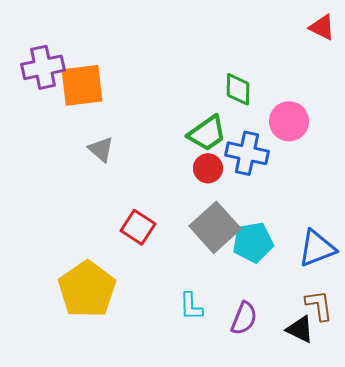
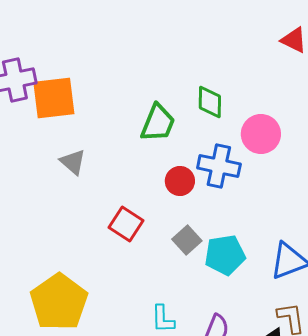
green trapezoid: (207, 133) -> (158, 123), moved, turned -33
red square: (138, 227) -> (126, 224), moved
gray square: (215, 227) -> (187, 240), size x0.6

